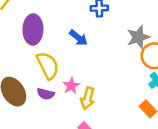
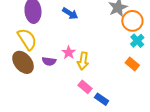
yellow semicircle: (48, 65) -> (27, 39), moved

